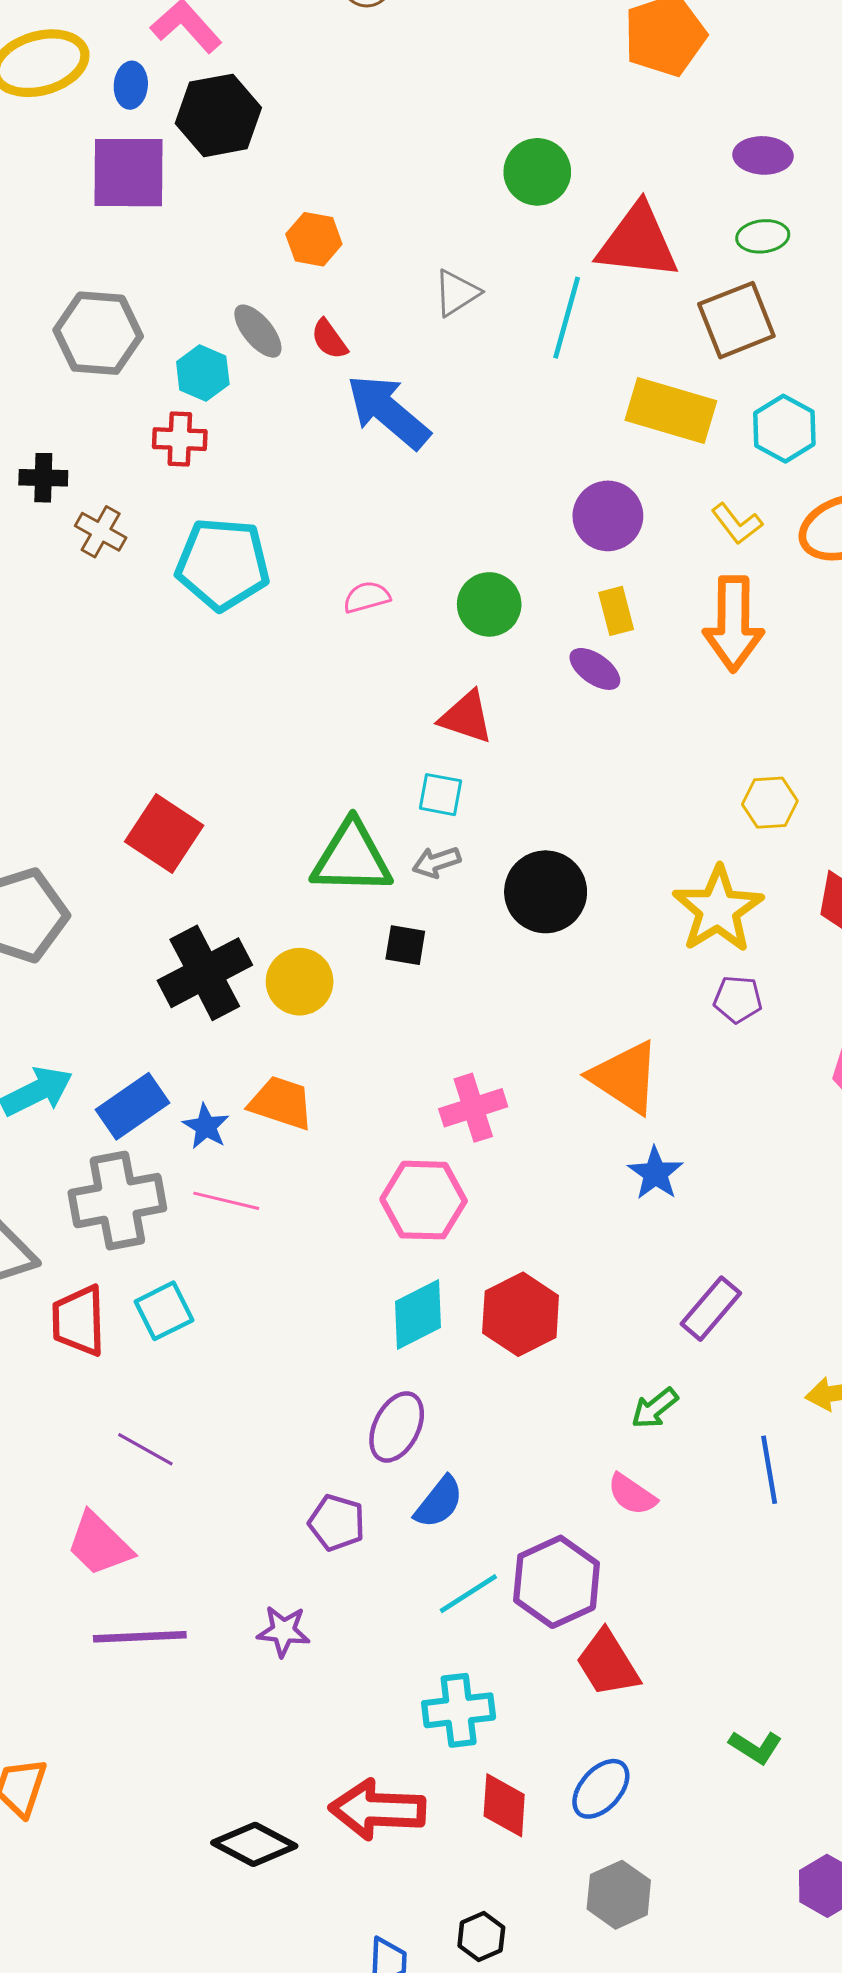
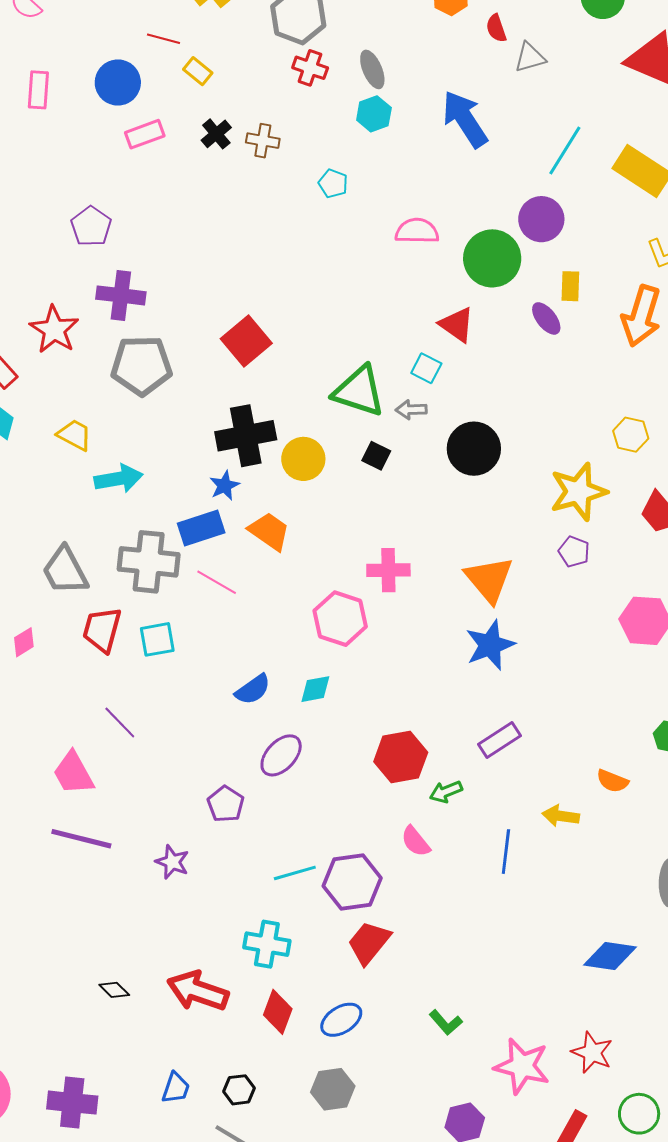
cyan line: (567, 318) -> (565, 150), moved
gray ellipse: (258, 331) -> (372, 69), moved
red semicircle: (329, 339) -> (496, 28), moved
cyan hexagon: (203, 373) -> (374, 114), moved
red cross: (180, 439) -> (310, 68), moved
black cross: (43, 478) -> (216, 134), moved, turned 32
purple circle: (608, 516) -> (541, 219), moved
brown cross: (101, 532) -> (263, 141), turned -36
cyan pentagon: (223, 564) -> (333, 183), size x0.5
pink semicircle: (367, 597) -> (417, 231), size x1.4
green circle: (489, 604) -> (492, 258), size x1.4
blue rectangle: (133, 1106) -> (201, 528), moved
blue star: (206, 1127) -> (225, 486), moved
blue star: (655, 1173) -> (490, 645), size x1.4
red hexagon: (521, 1314) -> (401, 757), moved
cyan diamond: (418, 1315) -> (315, 689), size x0.7
blue semicircle: (439, 1502) -> (253, 689), moved
red trapezoid: (608, 1663) -> (369, 943), turned 54
black diamond: (254, 1844) -> (114, 990), size x0.6

